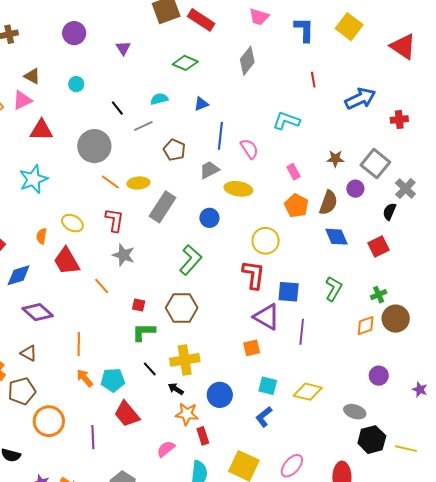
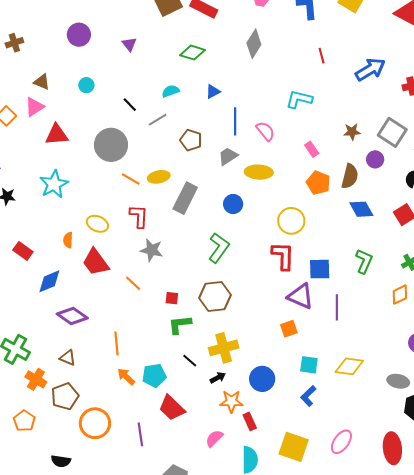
black arrow: (176, 389) -> (218, 378), turned 126

